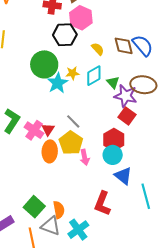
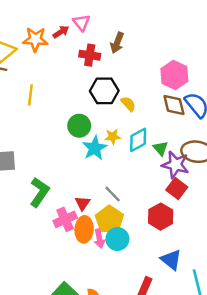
pink hexagon: (81, 18) -> (174, 75), moved
yellow semicircle: (98, 49) -> (128, 104), moved
green circle: (44, 64) -> (79, 126), size x0.7
pink cross: (34, 130) -> (65, 219), moved, turned 30
cyan circle: (113, 155) -> (117, 239), moved
pink arrow: (85, 157) -> (99, 239), moved

